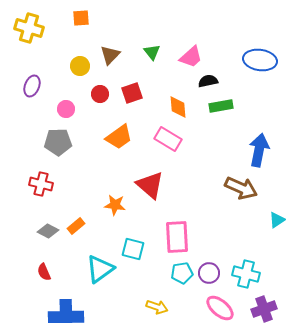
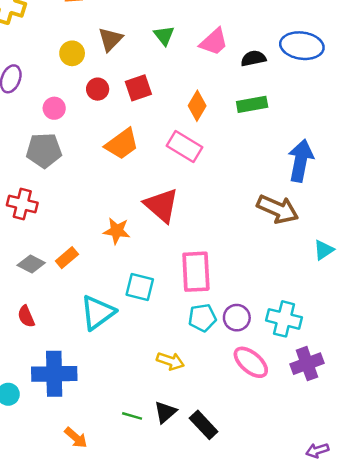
black semicircle: (208, 81) -> (253, 58), moved
orange diamond: (178, 107) -> (197, 106), turned 35

